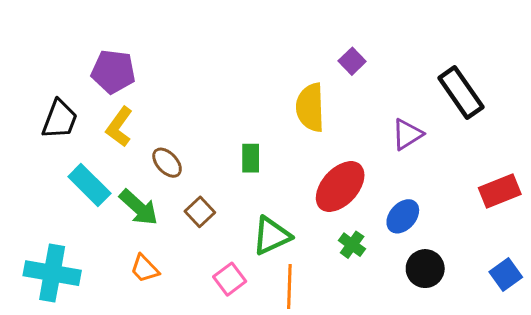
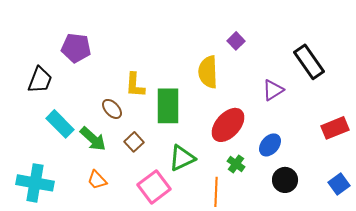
yellow L-shape: (119, 127) -> (135, 85), moved, turned -32
green rectangle: (251, 158) -> (168, 106), size x1.8
pink square: (230, 279) -> (154, 187), size x1.5
orange line: (289, 286) -> (216, 192), moved

